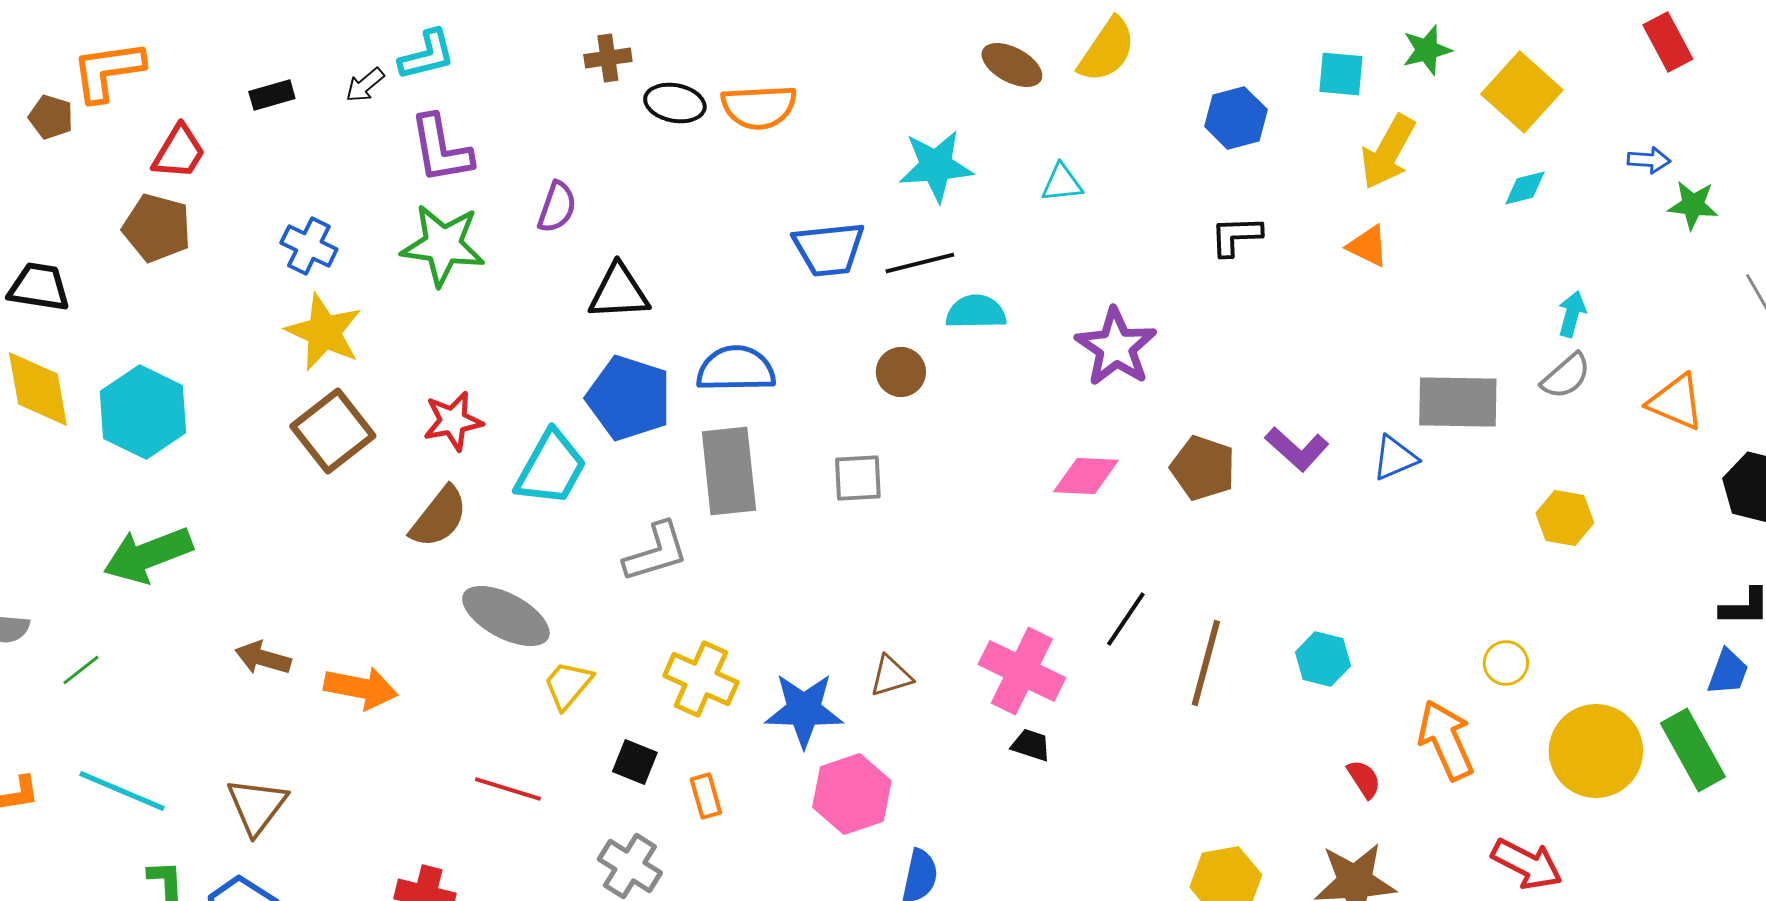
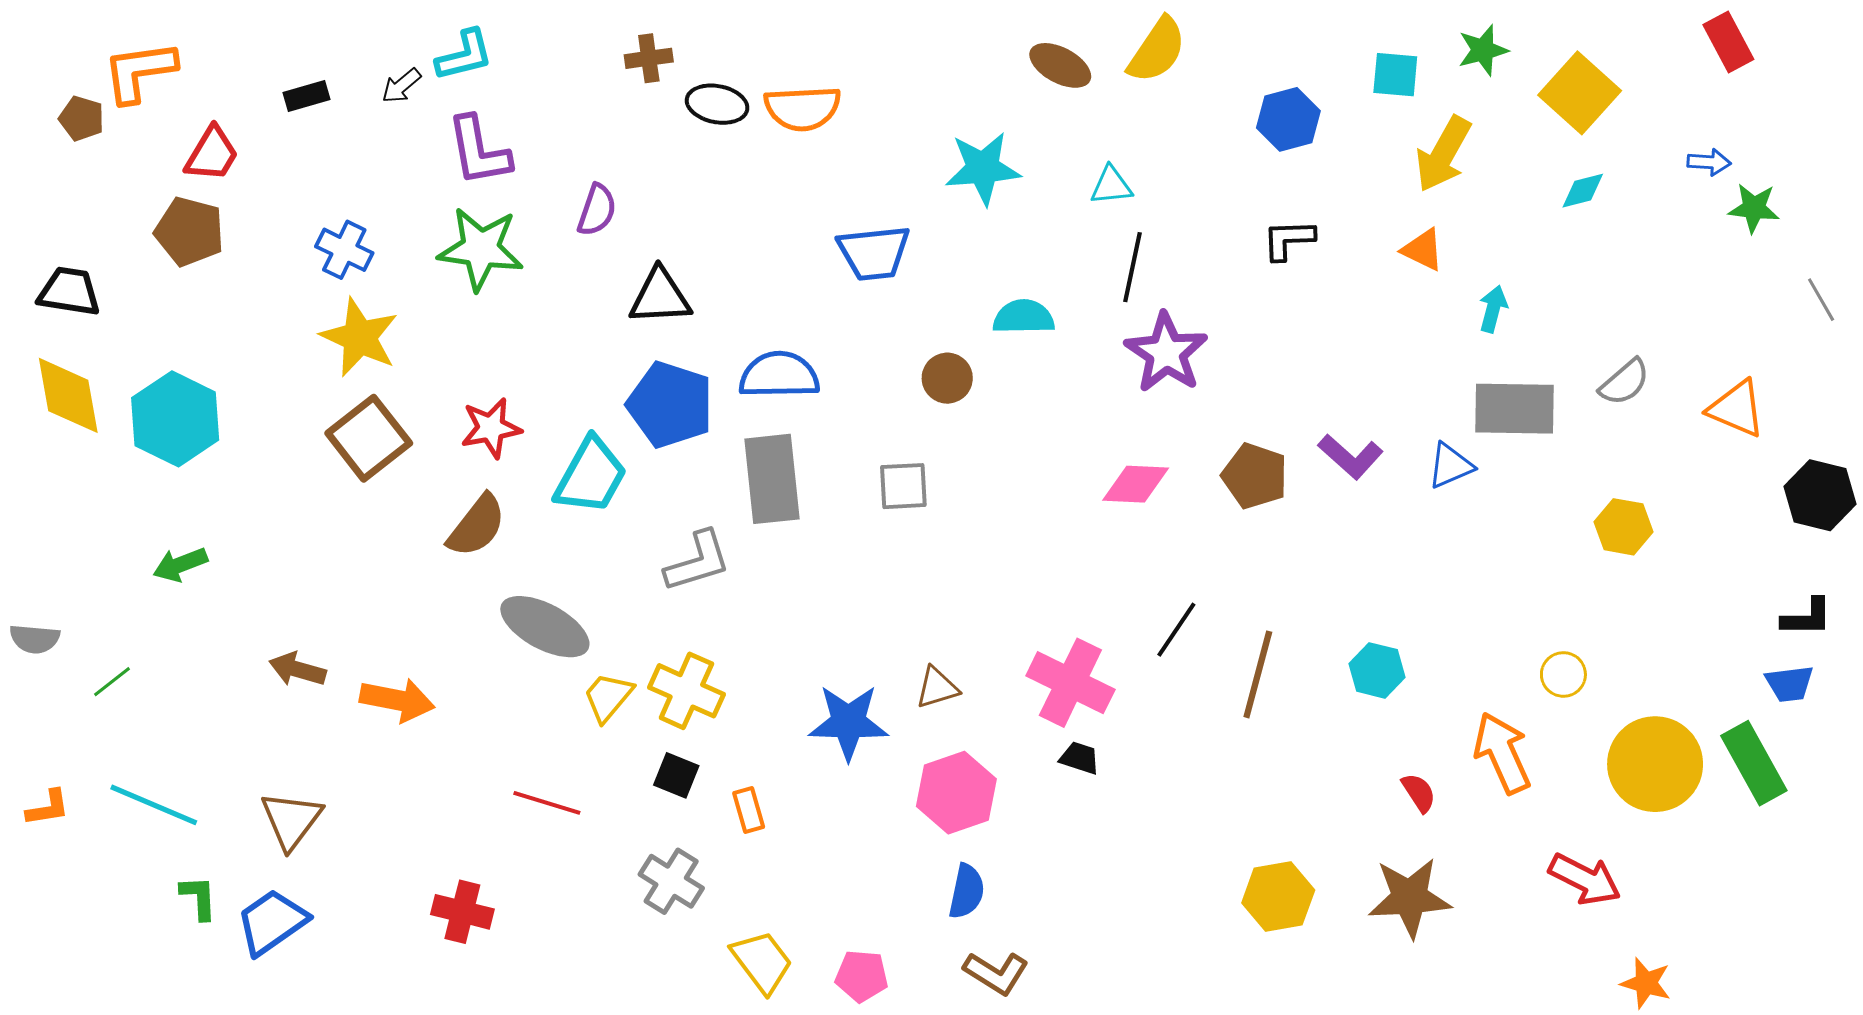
black line: (920, 263) -> (1133, 267), moved, turned -64
cyan arrow: (1572, 314) -> (1493, 309), moved
green arrow: (148, 555) -> (180, 564), size x0.6
blue trapezoid: (1728, 672) -> (1790, 684), turned 63
yellow cross: (701, 679) -> (686, 691), moved
pink hexagon: (852, 794) -> (956, 793), moved

